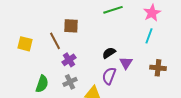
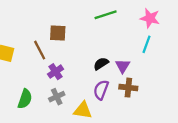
pink star: (152, 13) -> (150, 18), turned -30
purple triangle: (126, 63) -> (123, 66), moved
brown cross: (158, 68) -> (128, 88), moved

